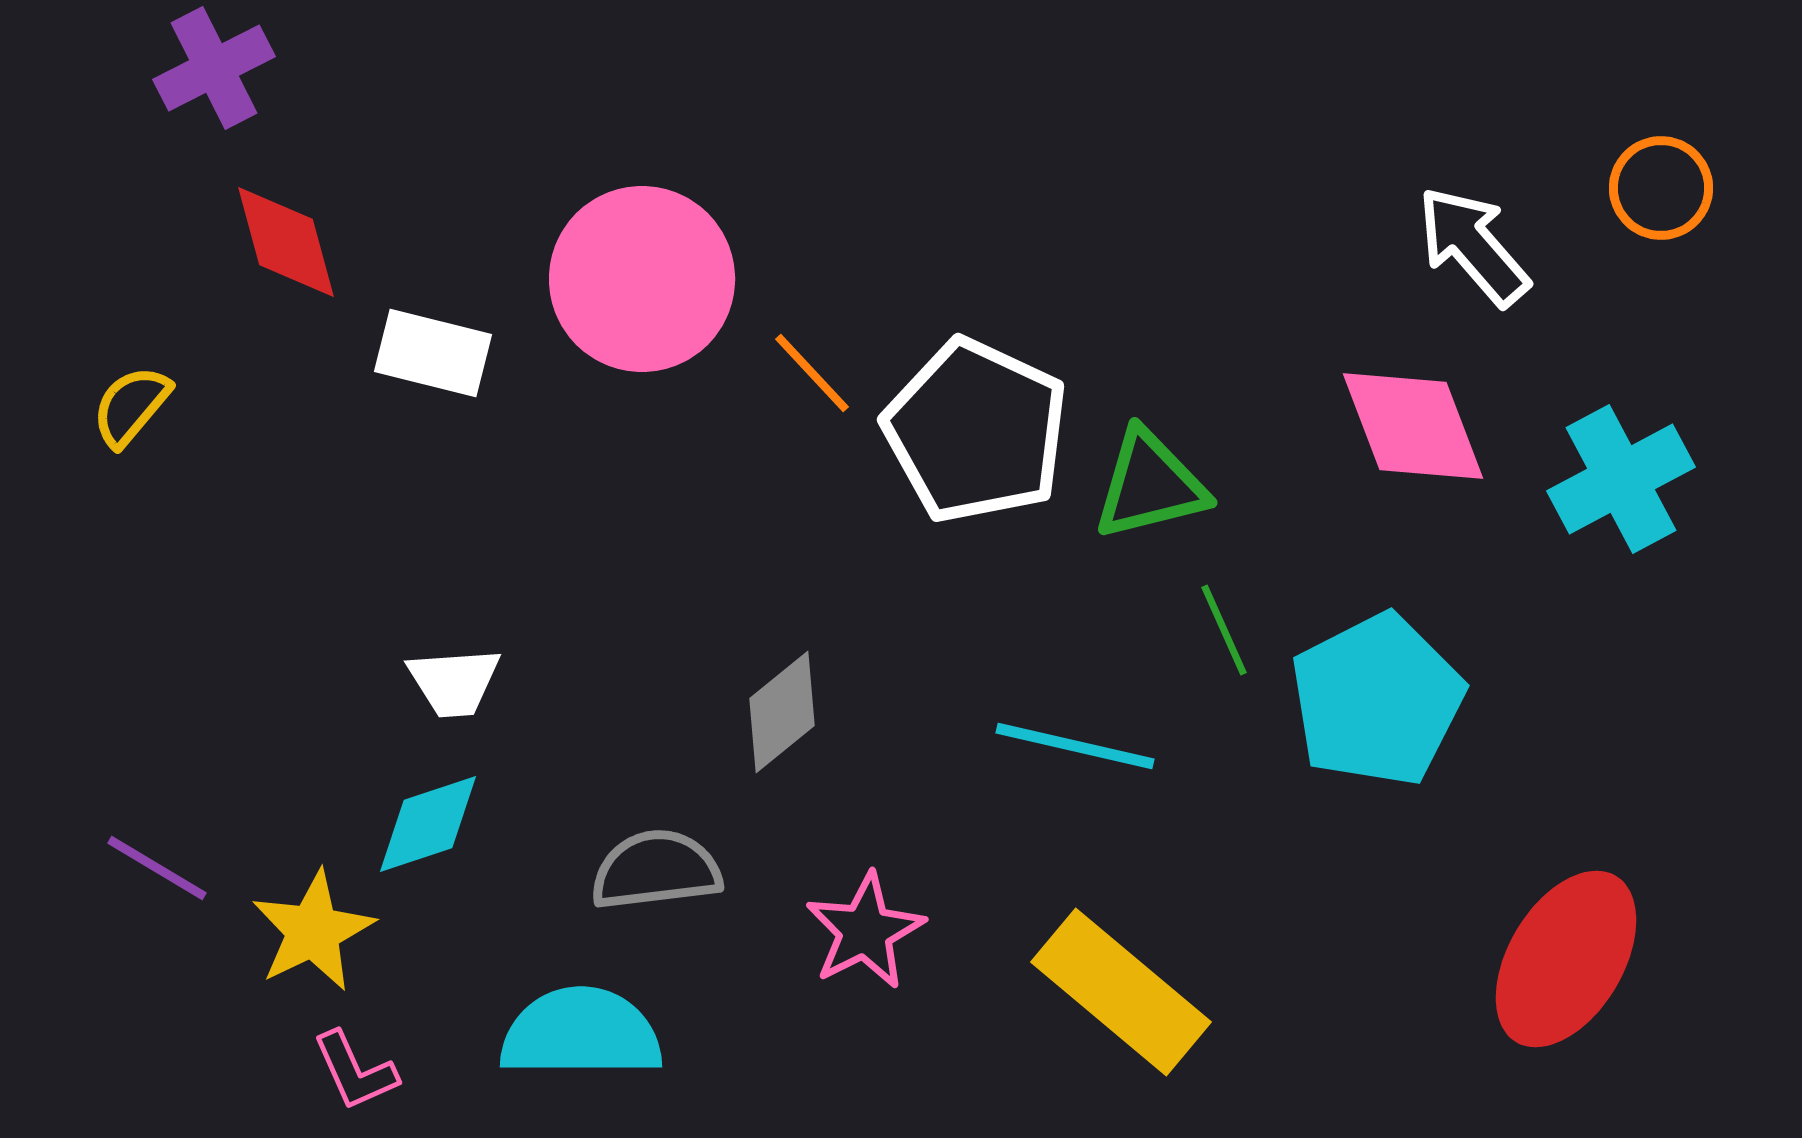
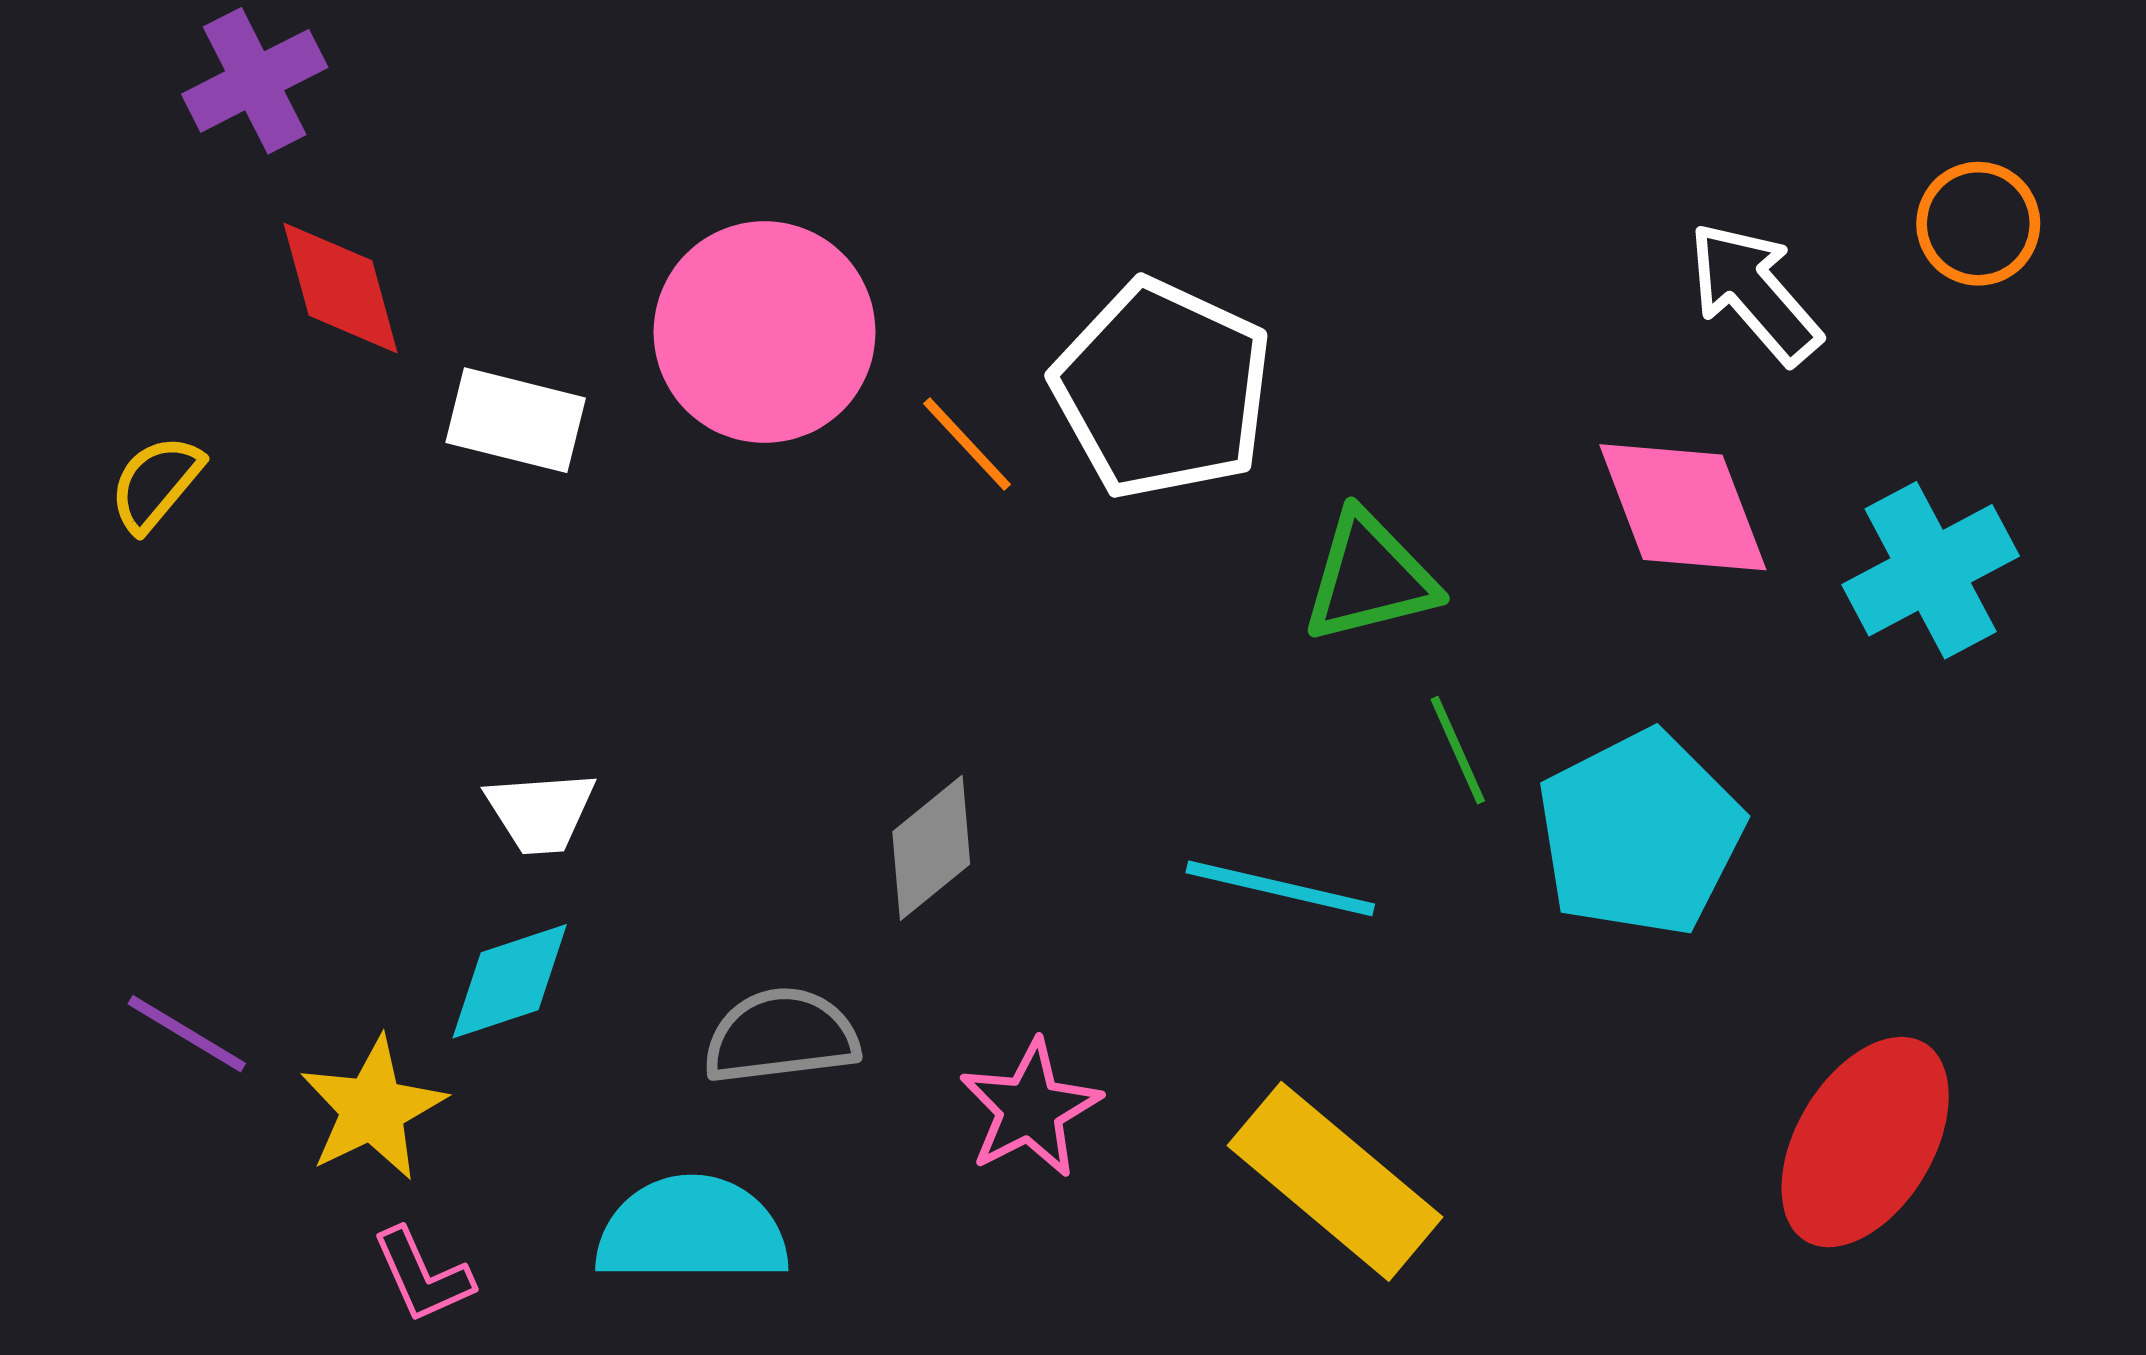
white pentagon: (976, 431) -> (1162, 389), moved

